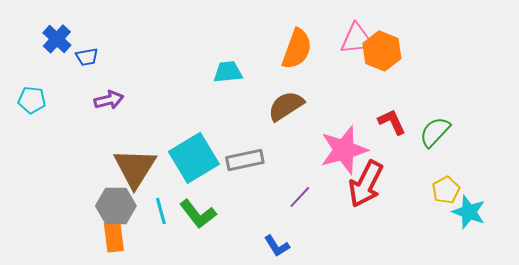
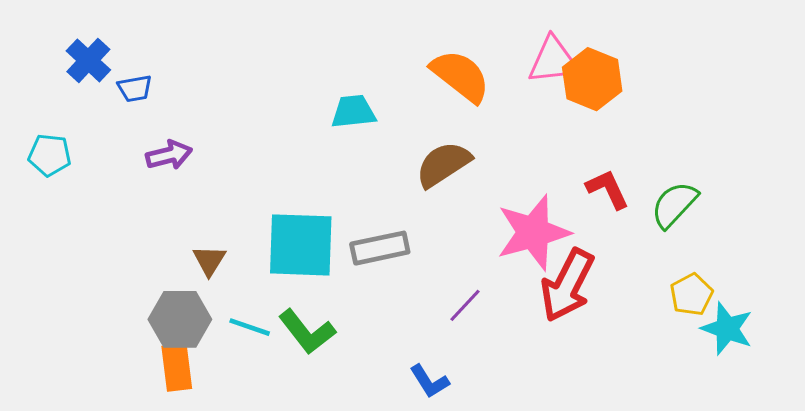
orange semicircle: (297, 49) -> (460, 76), turned -72
cyan square: (194, 158) -> (301, 245), turned 33
brown triangle: (135, 168) -> (209, 260), size x0.5
cyan line: (161, 211) -> (250, 327), turned -56

